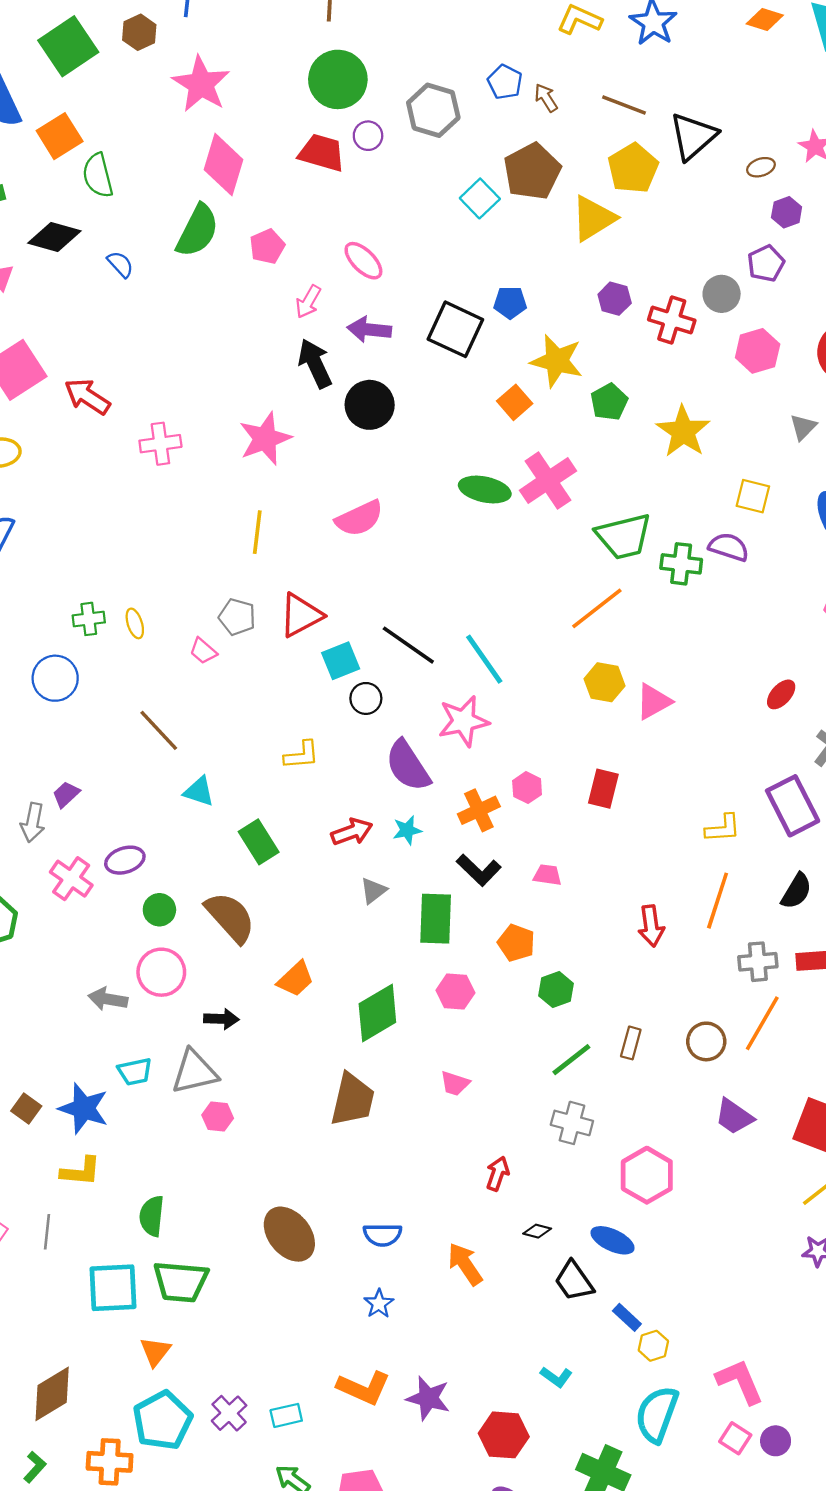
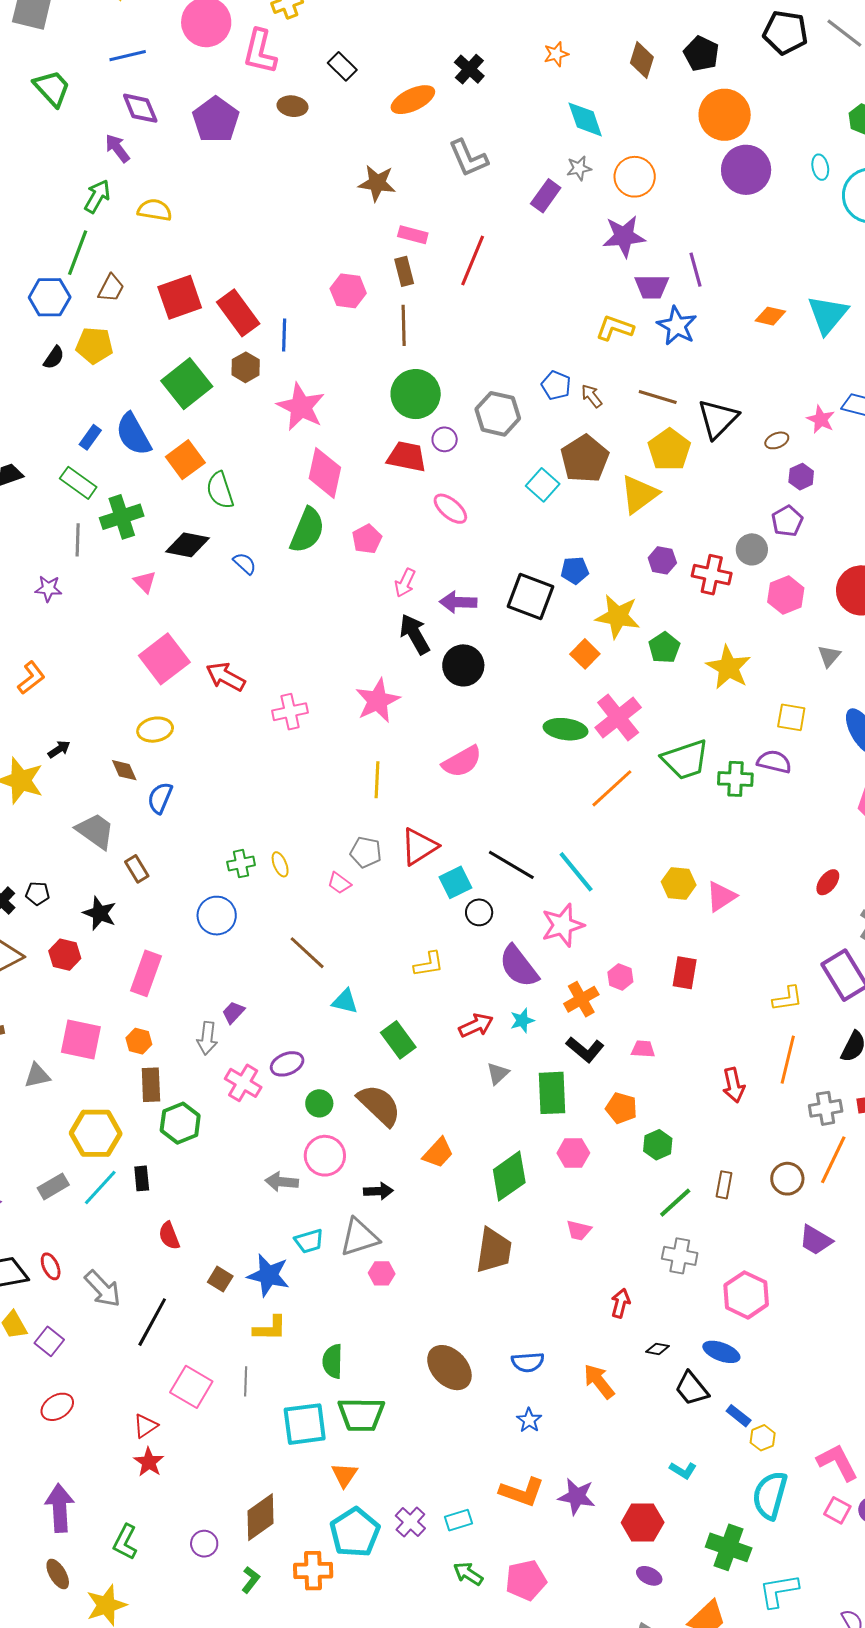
pink ellipse: (363, 261) -> (450, 509), moved
orange line: (597, 608) -> (612, 788), moved

